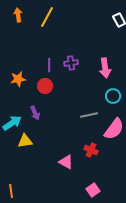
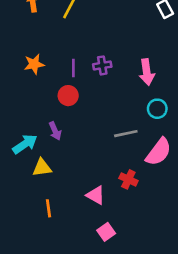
orange star: (18, 79) -> (34, 64), moved
pink square: (93, 190) -> (106, 232), moved
orange line: (11, 191) -> (48, 208), moved

